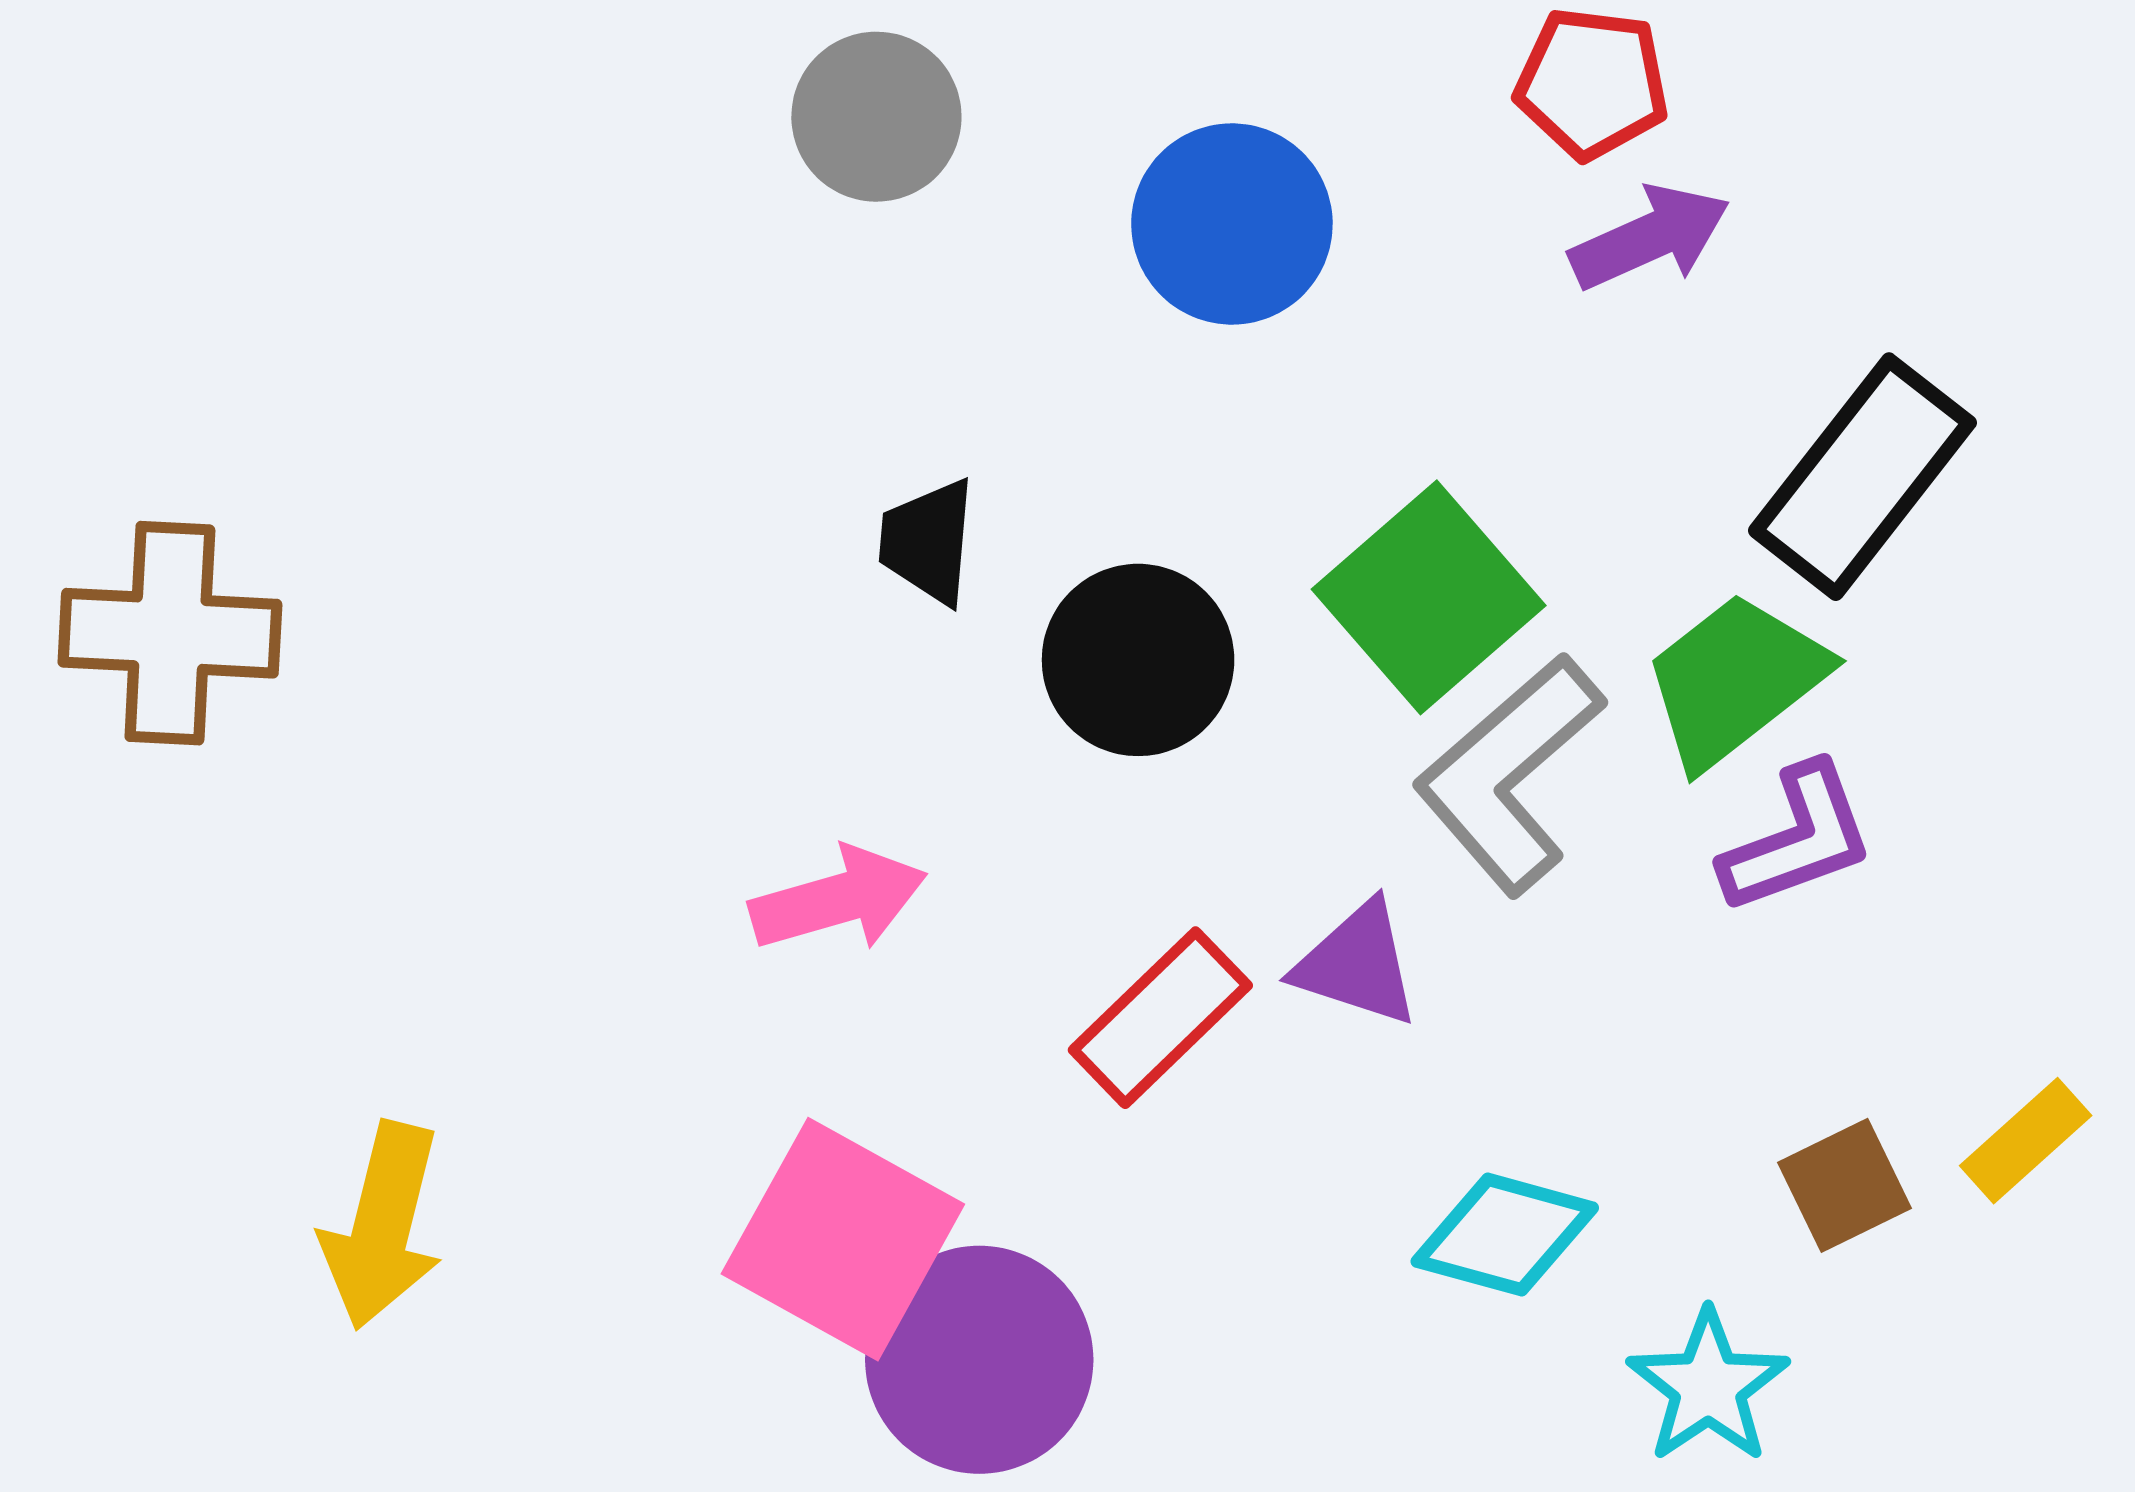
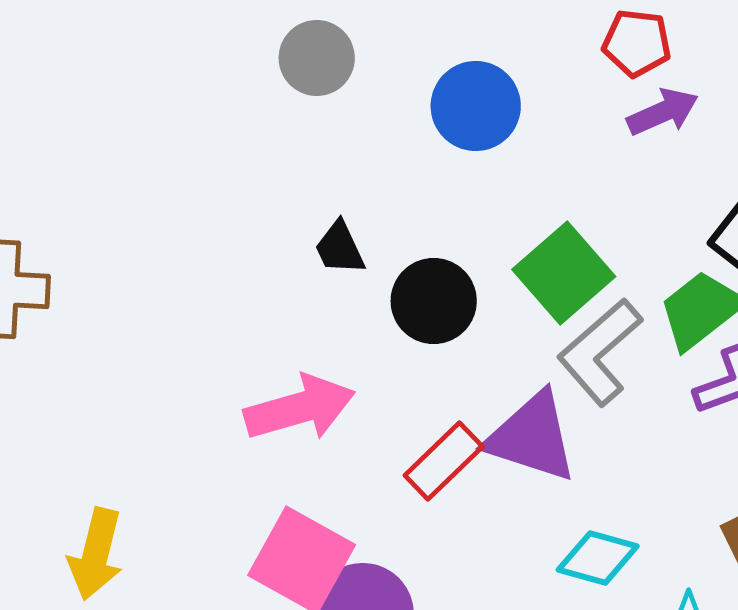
black trapezoid: (928, 541) -> (340, 248), turned -30
pink arrow: (838, 899) -> (300, 408), size x1.4
purple triangle: (1357, 964) -> (532, 437), size x1.6

